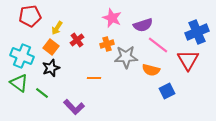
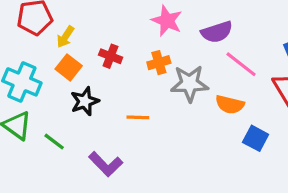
yellow arrow: (57, 28) -> (65, 37), moved
red cross: (77, 40) -> (111, 56), turned -32
black star: (51, 68) -> (85, 101), moved
blue square: (167, 91) -> (256, 138), turned -35

